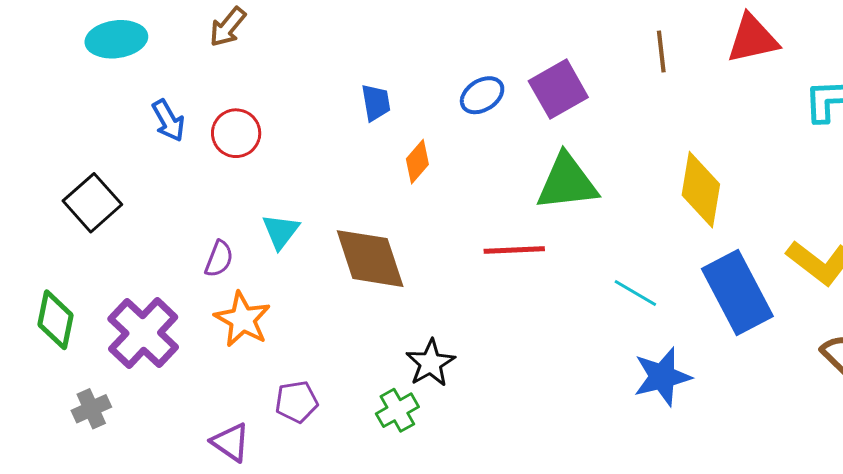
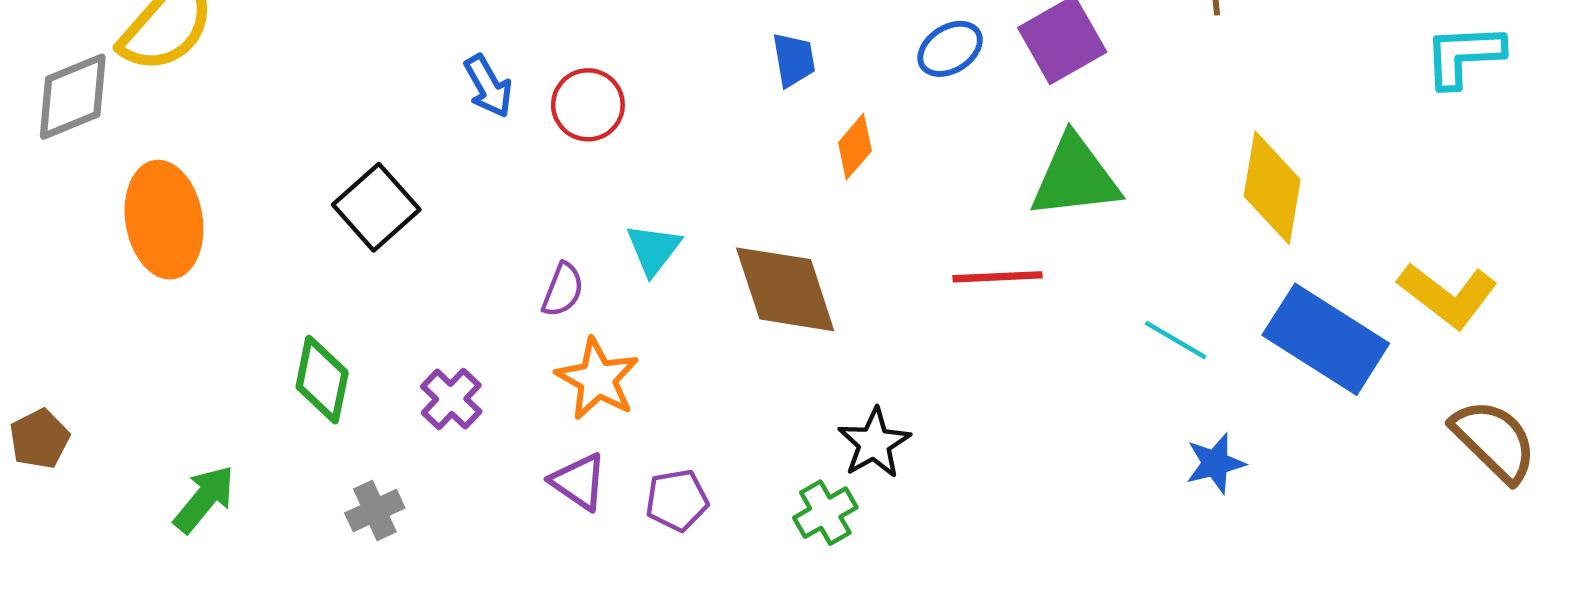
blue rectangle: (737, 293) -> (1326, 339), turned -30
purple cross: (143, 333) -> (451, 399), size x0.6
blue star: (662, 377) -> (1215, 463), size x0.7
purple triangle: (231, 442) -> (579, 482), moved

